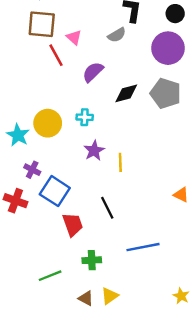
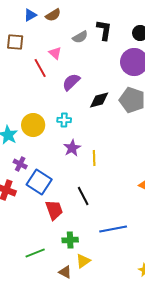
brown square: (42, 24) -> (15, 42), moved, size x0.7
gray semicircle: (117, 35) -> (80, 37), moved
yellow triangle: (110, 296) -> (83, 261), moved

